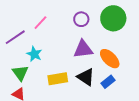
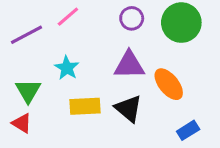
cyan star: (34, 54) -> (67, 68), moved
blue rectangle: (108, 82) -> (188, 130), moved

